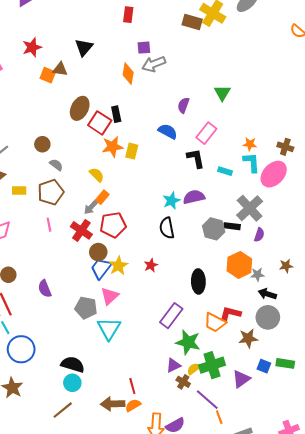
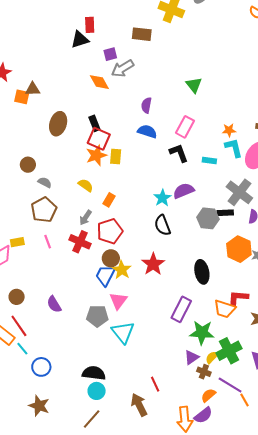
brown rectangle: (192, 22) -> (142, 34), moved
black triangle: (84, 47) -> (80, 40), moved, turned 42
orange diamond: (128, 74) -> (99, 82), turned -30
purple semicircle: (183, 105) -> (146, 105), moved
red square: (100, 123) -> (99, 139), moved
yellow rectangle: (19, 191) -> (17, 242), moved
orange rectangle: (102, 197) -> (109, 200), moved
brown circle: (98, 252) -> (111, 258), moved
red star: (151, 265) -> (153, 264), size x1.6
blue circle: (21, 349) -> (41, 367), size x0.7
brown arrow: (113, 404) -> (139, 405), turned 75
orange semicircle: (133, 405) -> (208, 395), moved

